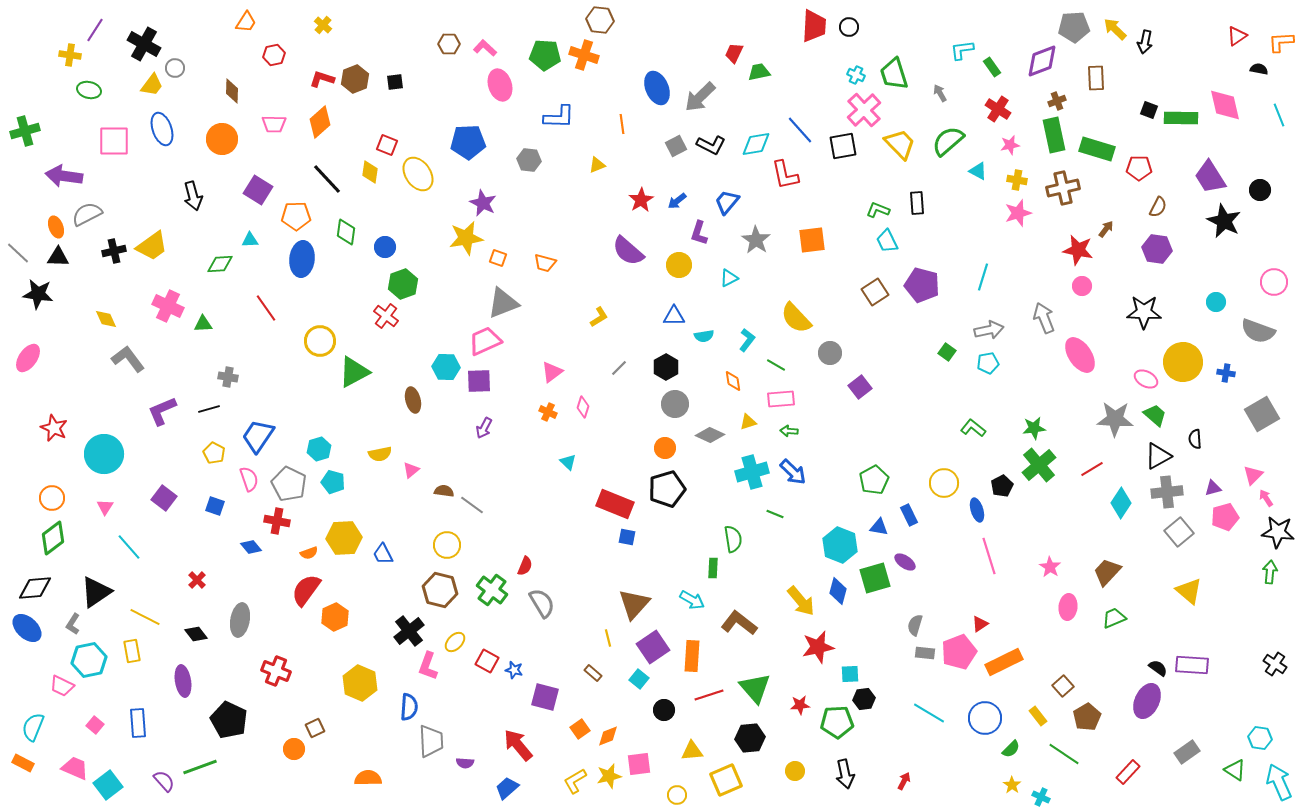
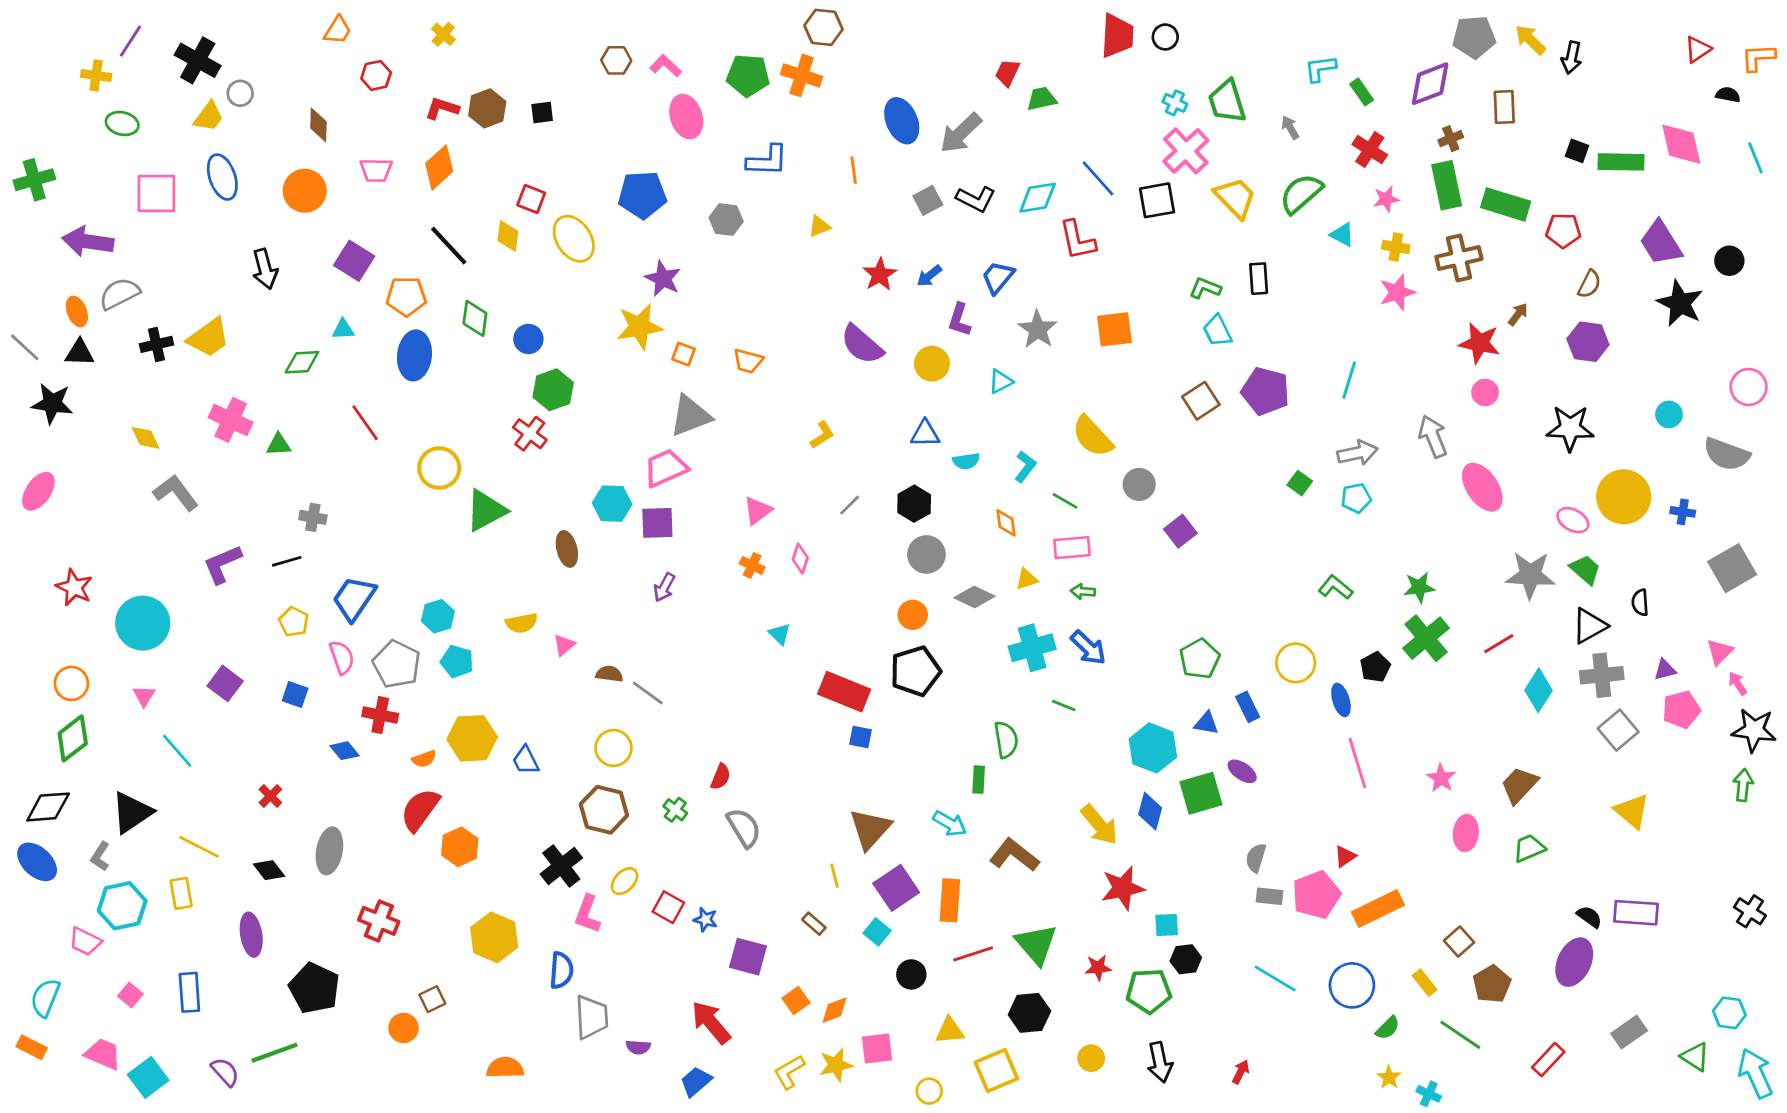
green cross: (492, 590) -> (675, 810), size x0.6

